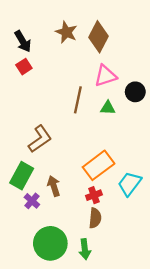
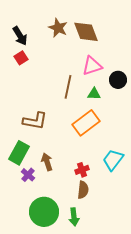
brown diamond: (99, 37) -> (86, 32), turned -48
brown L-shape: (40, 139) -> (35, 121), turned 45
orange rectangle: (99, 165) -> (86, 123), moved

